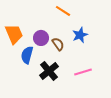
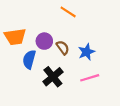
orange trapezoid: (14, 34) -> (15, 37), turned 105
blue star: (80, 35) -> (86, 52), moved

